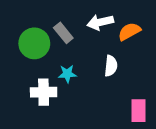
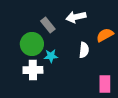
orange semicircle: (129, 32) -> (105, 35), moved
green circle: (34, 43) -> (32, 44), moved

